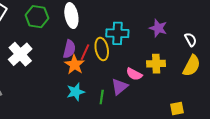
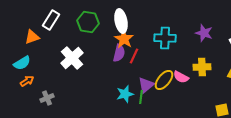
yellow ellipse: (102, 49) -> (164, 80), moved, turned 50
orange star: (75, 65) -> (124, 39), moved
purple triangle: (119, 87) -> (146, 85), moved
green line: (102, 97) -> (141, 97), moved

